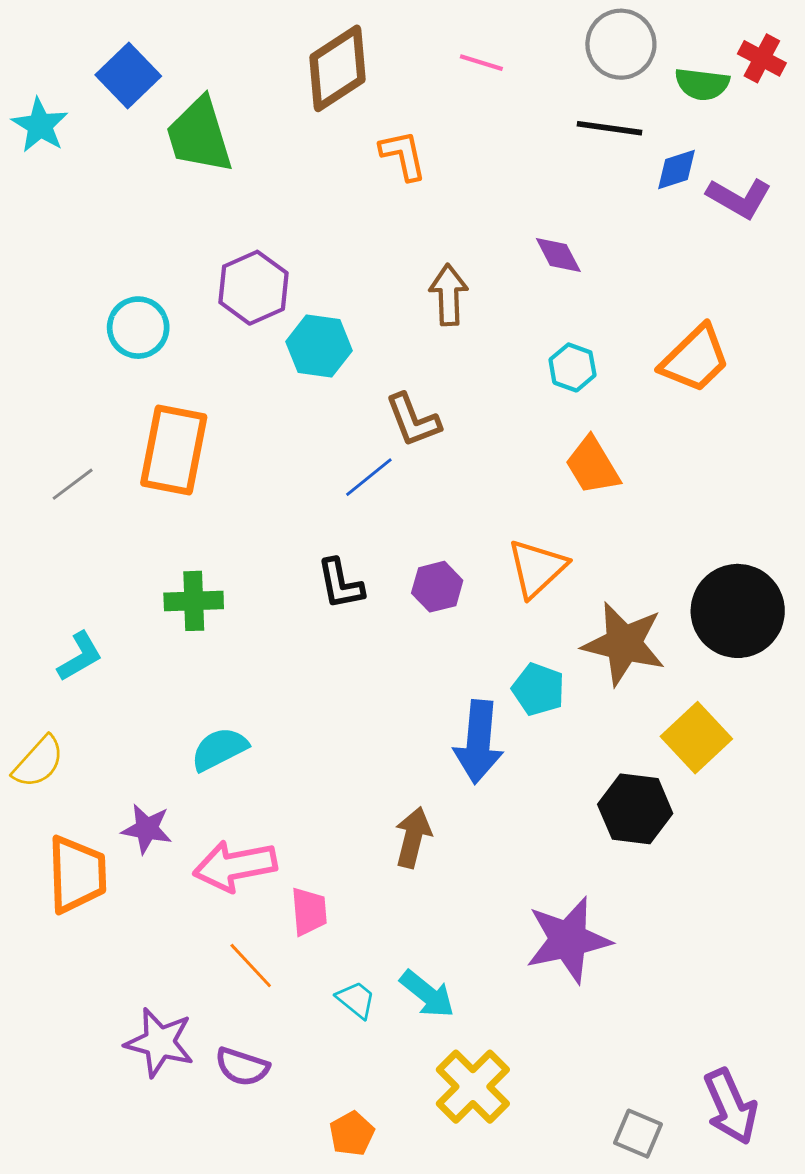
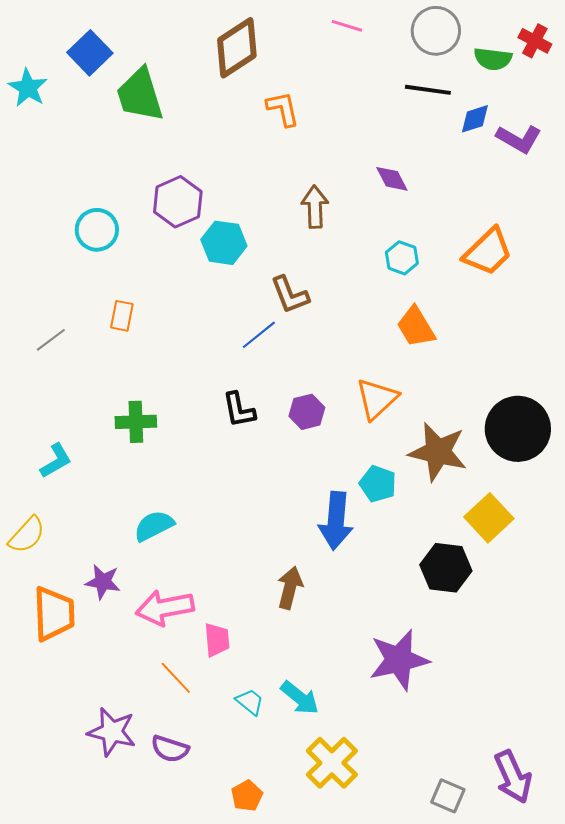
pink line: (481, 63) -> (347, 26), moved
orange rectangle: (174, 450) -> (122, 316), size x0.5

